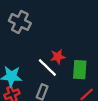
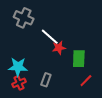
white line: (47, 67) -> (50, 37), moved

